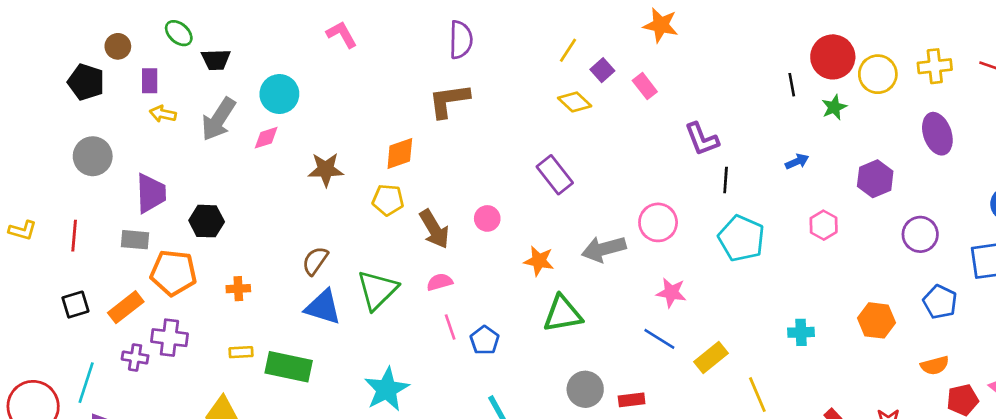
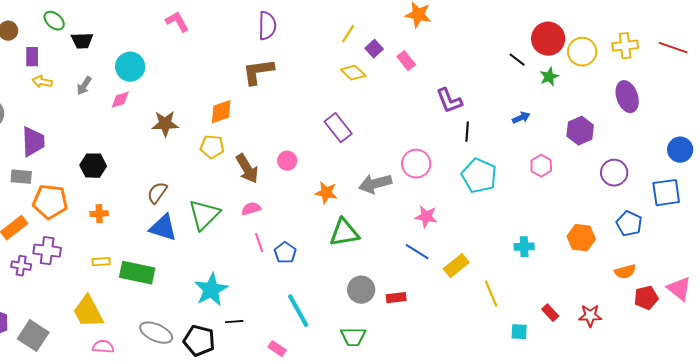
black line: (792, 85) -> (517, 60), turned -42
gray arrow: (218, 119) -> (84, 86), size x0.6
black hexagon: (207, 221) -> (93, 166), moved

